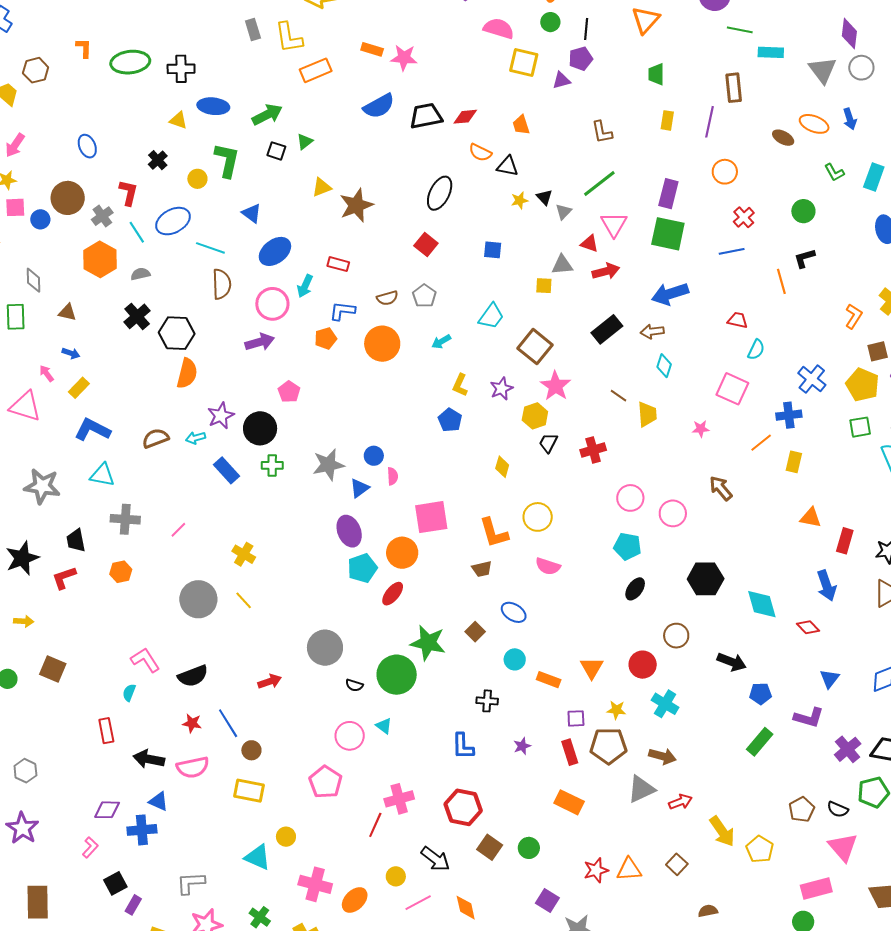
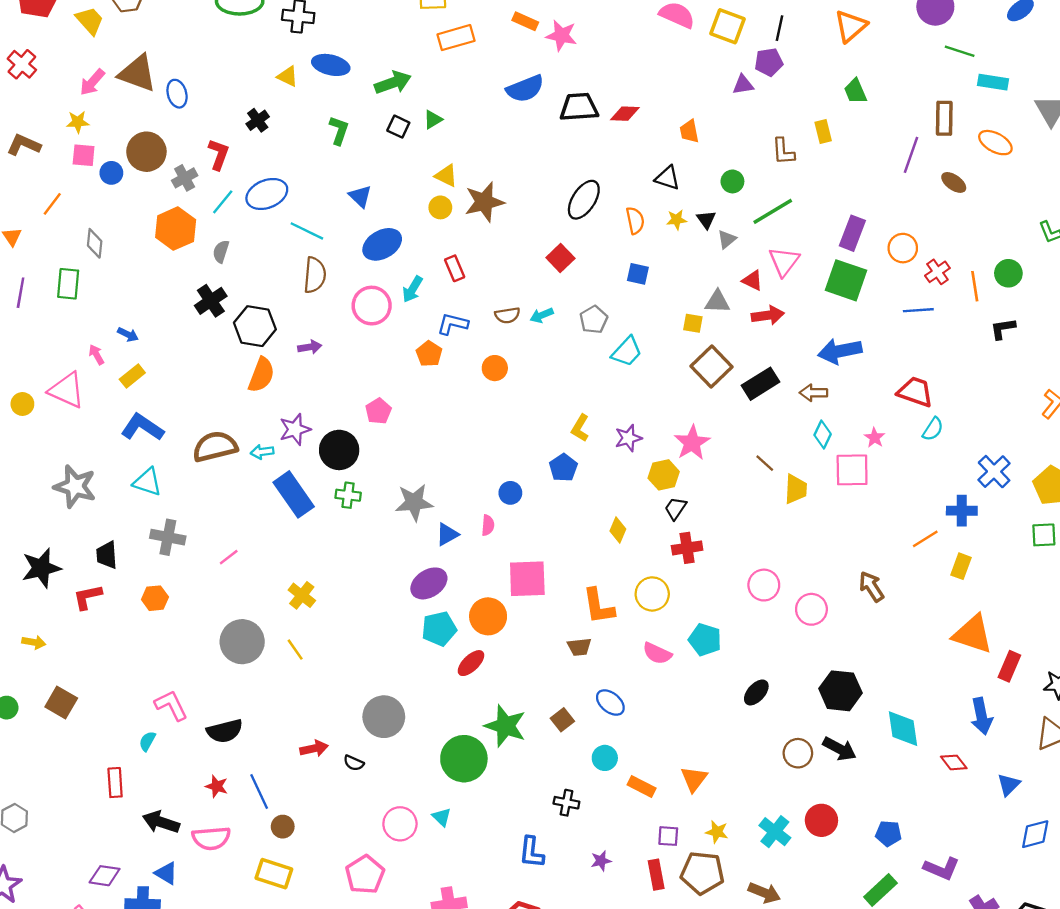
green circle: (550, 22) -> (732, 181), moved
yellow square: (524, 62) -> (727, 26), moved
green trapezoid: (656, 74) -> (855, 91), turned -30
yellow rectangle: (667, 120) -> (823, 132), moved, turned -30
orange ellipse: (814, 124) -> (995, 143), moved
brown ellipse: (783, 138) -> (954, 182), moved
orange semicircle: (480, 153) -> (635, 221), moved, turned -135
green L-shape: (227, 160) -> (339, 130), size x0.7
orange circle: (725, 172) -> (903, 248), moved
yellow circle: (197, 179) -> (440, 207), moved
yellow triangle: (322, 187) -> (446, 176), turned 40
cyan line: (137, 232) -> (223, 202), turned 65
red rectangle: (338, 264) -> (455, 268), turned 45
gray semicircle: (140, 274) -> (221, 251), turned -66
orange line: (781, 281) -> (975, 286), moved
gray pentagon: (424, 296) -> (594, 320), moved
brown triangle: (67, 312) -> (138, 73), moved, size x1.8
red trapezoid: (738, 320) -> (915, 392), size x1.5
orange pentagon: (326, 338) -> (429, 354), turned -30
purple arrow: (260, 342) -> (310, 347), moved, size x0.7
cyan arrow: (441, 342) -> (542, 315), moved
orange circle: (382, 344) -> (495, 368), size x0.6
brown square: (535, 347) -> (711, 367), moved
pink square: (732, 389) -> (852, 470), moved, turned -32
pink star: (701, 429) -> (875, 438), moved, turned 30
brown semicircle: (155, 438) -> (215, 447), size x1.4
red cross: (593, 450) -> (687, 548), moved
blue circle: (374, 456) -> (510, 493), moved
blue rectangle: (226, 470) -> (294, 494), size x1.4
orange triangle: (811, 518) -> (973, 634), size x1.6
purple ellipse: (349, 531) -> (429, 583), turned 72
cyan pentagon: (627, 546) -> (705, 640), moved
black arrow: (732, 662) -> (839, 749), moved
red circle: (643, 665) -> (821, 820), moved
blue triangle: (829, 679) -> (1009, 785), moved
black semicircle: (354, 685) -> (354, 763), moved

